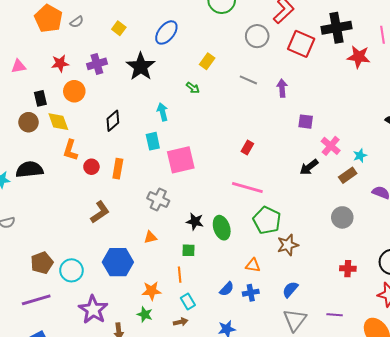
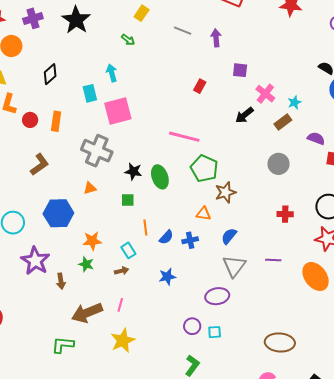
cyan arrow: (162, 112) -> (112, 73), moved
red rectangle: (247, 147) -> (200, 86), moved
gray cross: (158, 200) -> (97, 151), size x1.4
orange triangle: (253, 265) -> (204, 214), moved
orange line: (180, 275) -> (145, 227), moved

